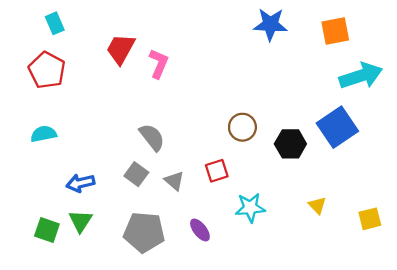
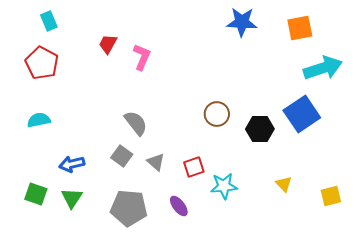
red trapezoid: (121, 49) -> (108, 44), size x0.7
red square: (217, 171) -> (194, 167), moved
green square: (47, 230) -> (36, 194), moved

